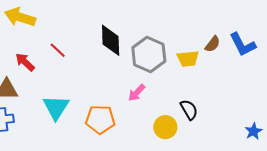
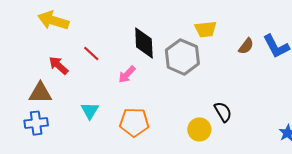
yellow trapezoid: (188, 59) -> (206, 29), moved
pink arrow: (137, 93) -> (127, 74), moved
cyan triangle: (56, 107) -> (90, 111), size x0.7

